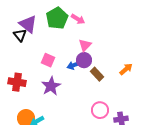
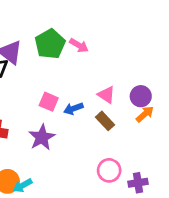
pink triangle: (85, 45) -> (106, 95), moved, turned -40
pink square: (48, 60) -> (49, 102), moved
purple circle: (84, 60) -> (141, 96), moved

